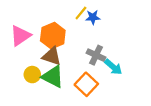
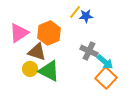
brown triangle: (52, 56) -> (37, 52), moved
orange square: (86, 84) -> (106, 78), moved

